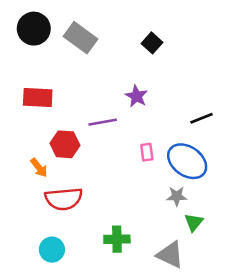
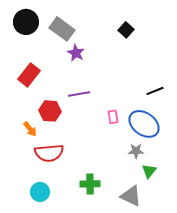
black square: (152, 43) -> (126, 30), moved
purple star: (136, 96) -> (76, 53), moved
red rectangle: (38, 97) -> (29, 75), turned -55

